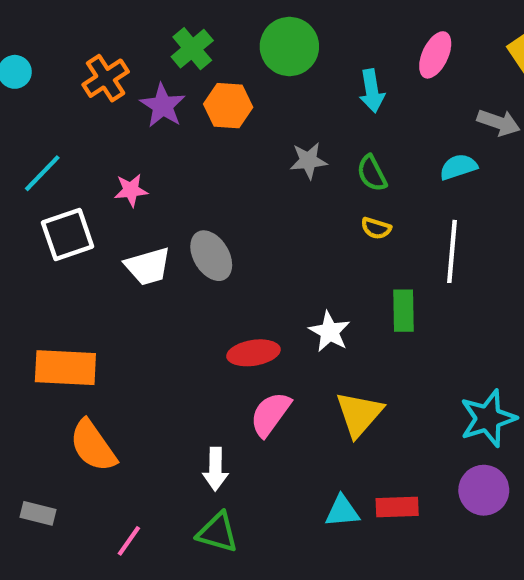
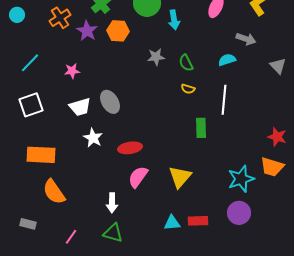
cyan arrow: (372, 91) -> (174, 20), moved
white square: (68, 235) -> (31, 105), moved
white star: (330, 332) -> (93, 138), moved

